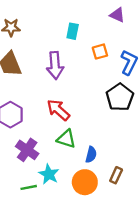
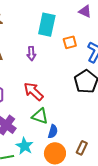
cyan rectangle: (73, 31) -> (47, 25), size x1.6
purple arrow: (55, 65) -> (31, 54), size x0.6
blue semicircle: (91, 155) -> (53, 131), moved

